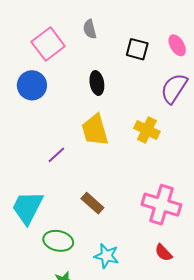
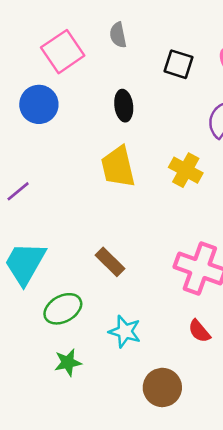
purple line: (56, 155) -> (18, 191), moved
green ellipse: (58, 241) -> (63, 309), turned -44

